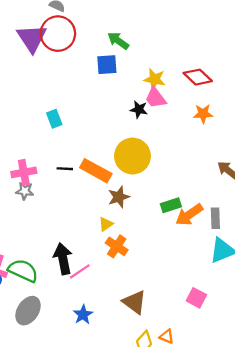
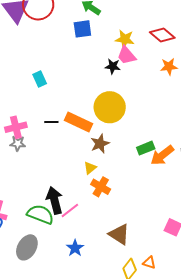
green semicircle: (23, 271) -> (40, 214), moved

